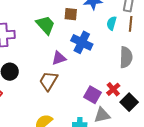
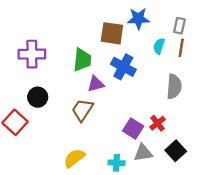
brown square: (71, 14) -> (112, 33), size x1.5
green trapezoid: (45, 25) -> (82, 60), moved, turned 45
black square: (129, 102) -> (176, 151), moved

